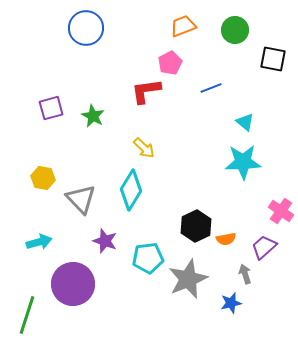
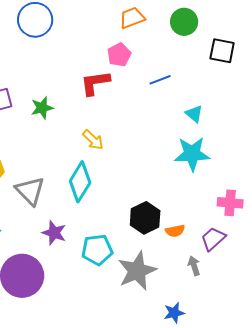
green star: (93, 116) -> (42, 108), turned 30
pink cross: (281, 211) -> (230, 203), turned -30
blue star: (231, 303) -> (174, 313), moved

